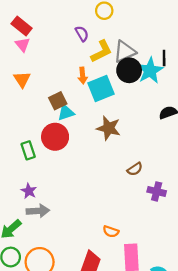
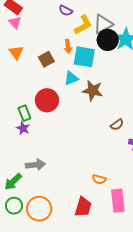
purple semicircle: (82, 34) -> (66, 11), turned 152
cyan square: (101, 89) -> (84, 57), turned 35
brown square: (58, 101) -> (46, 59), moved
cyan triangle: (66, 112) -> (71, 78), moved
purple star: (29, 191) -> (23, 128), moved

